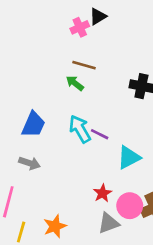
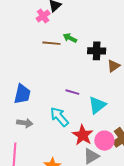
green arrow: (75, 83) -> (70, 38), moved
cyan arrow: (80, 129) -> (59, 117), moved
red star: (102, 193) -> (83, 135), size x1.5

